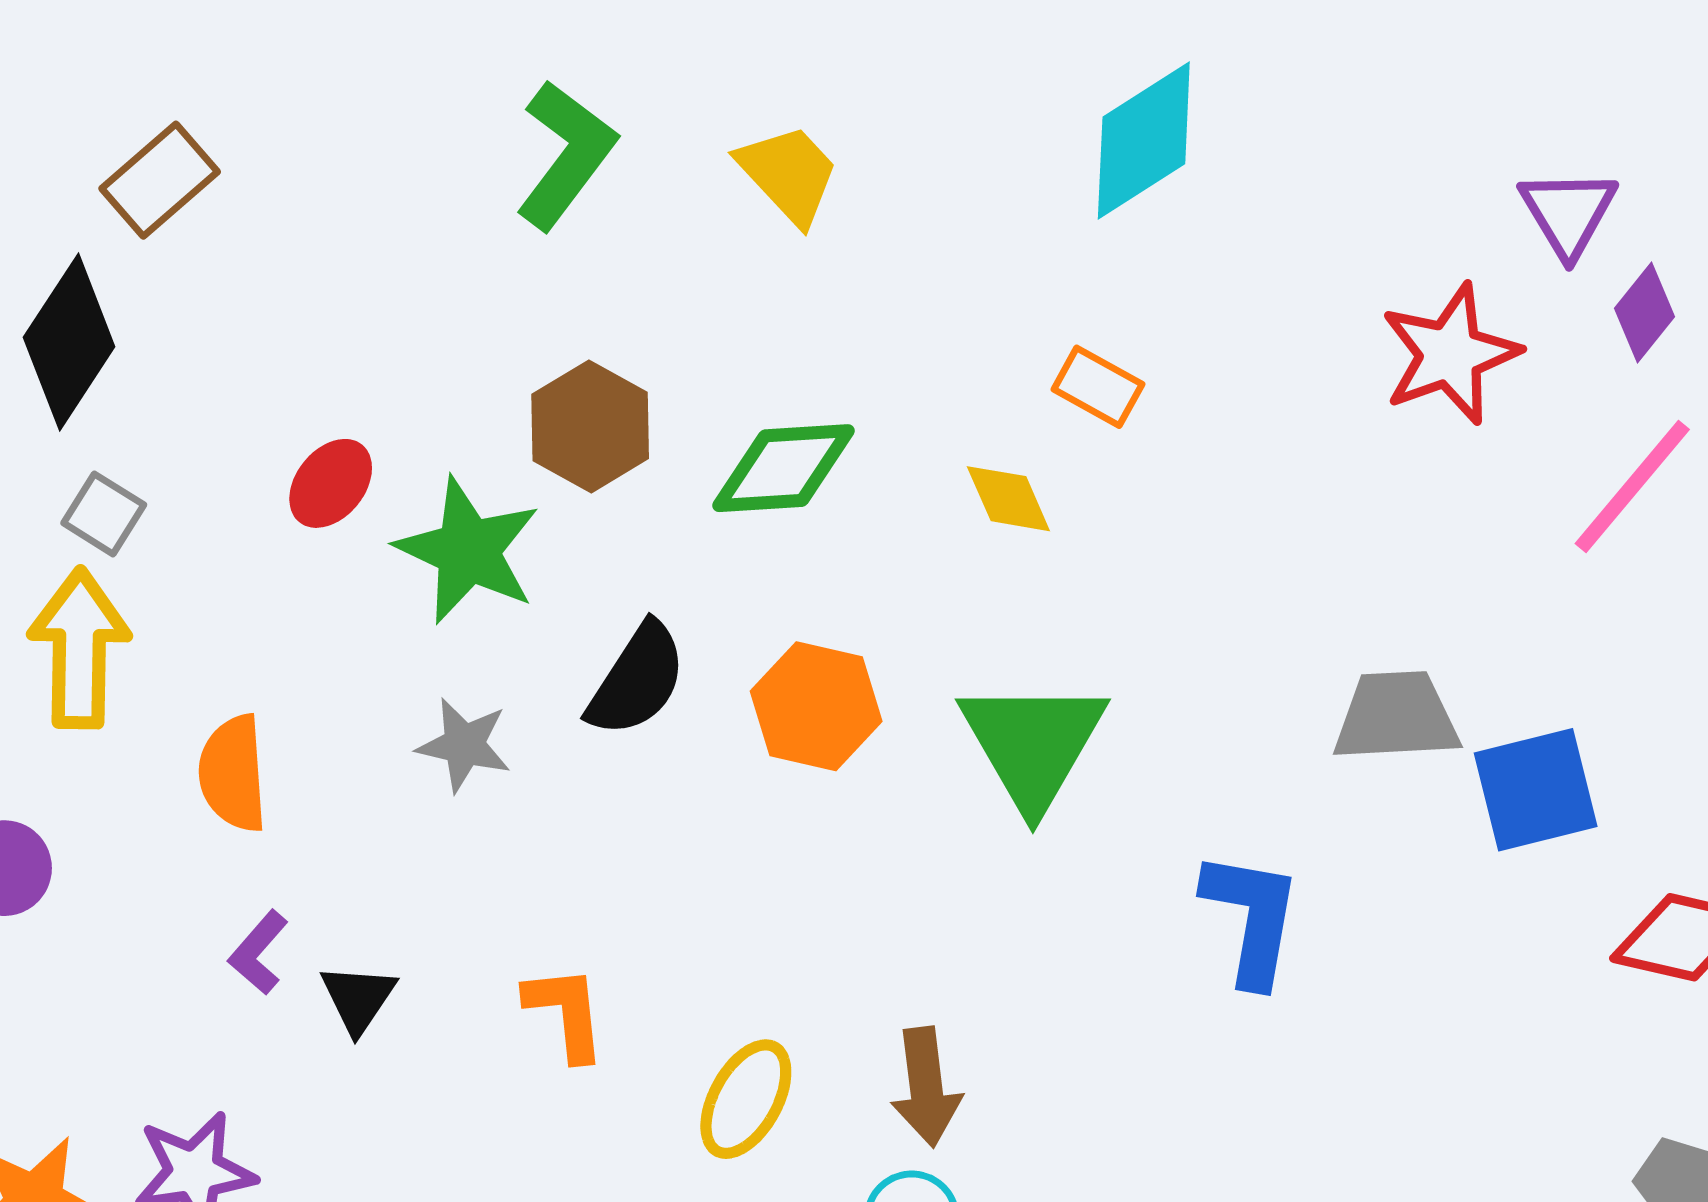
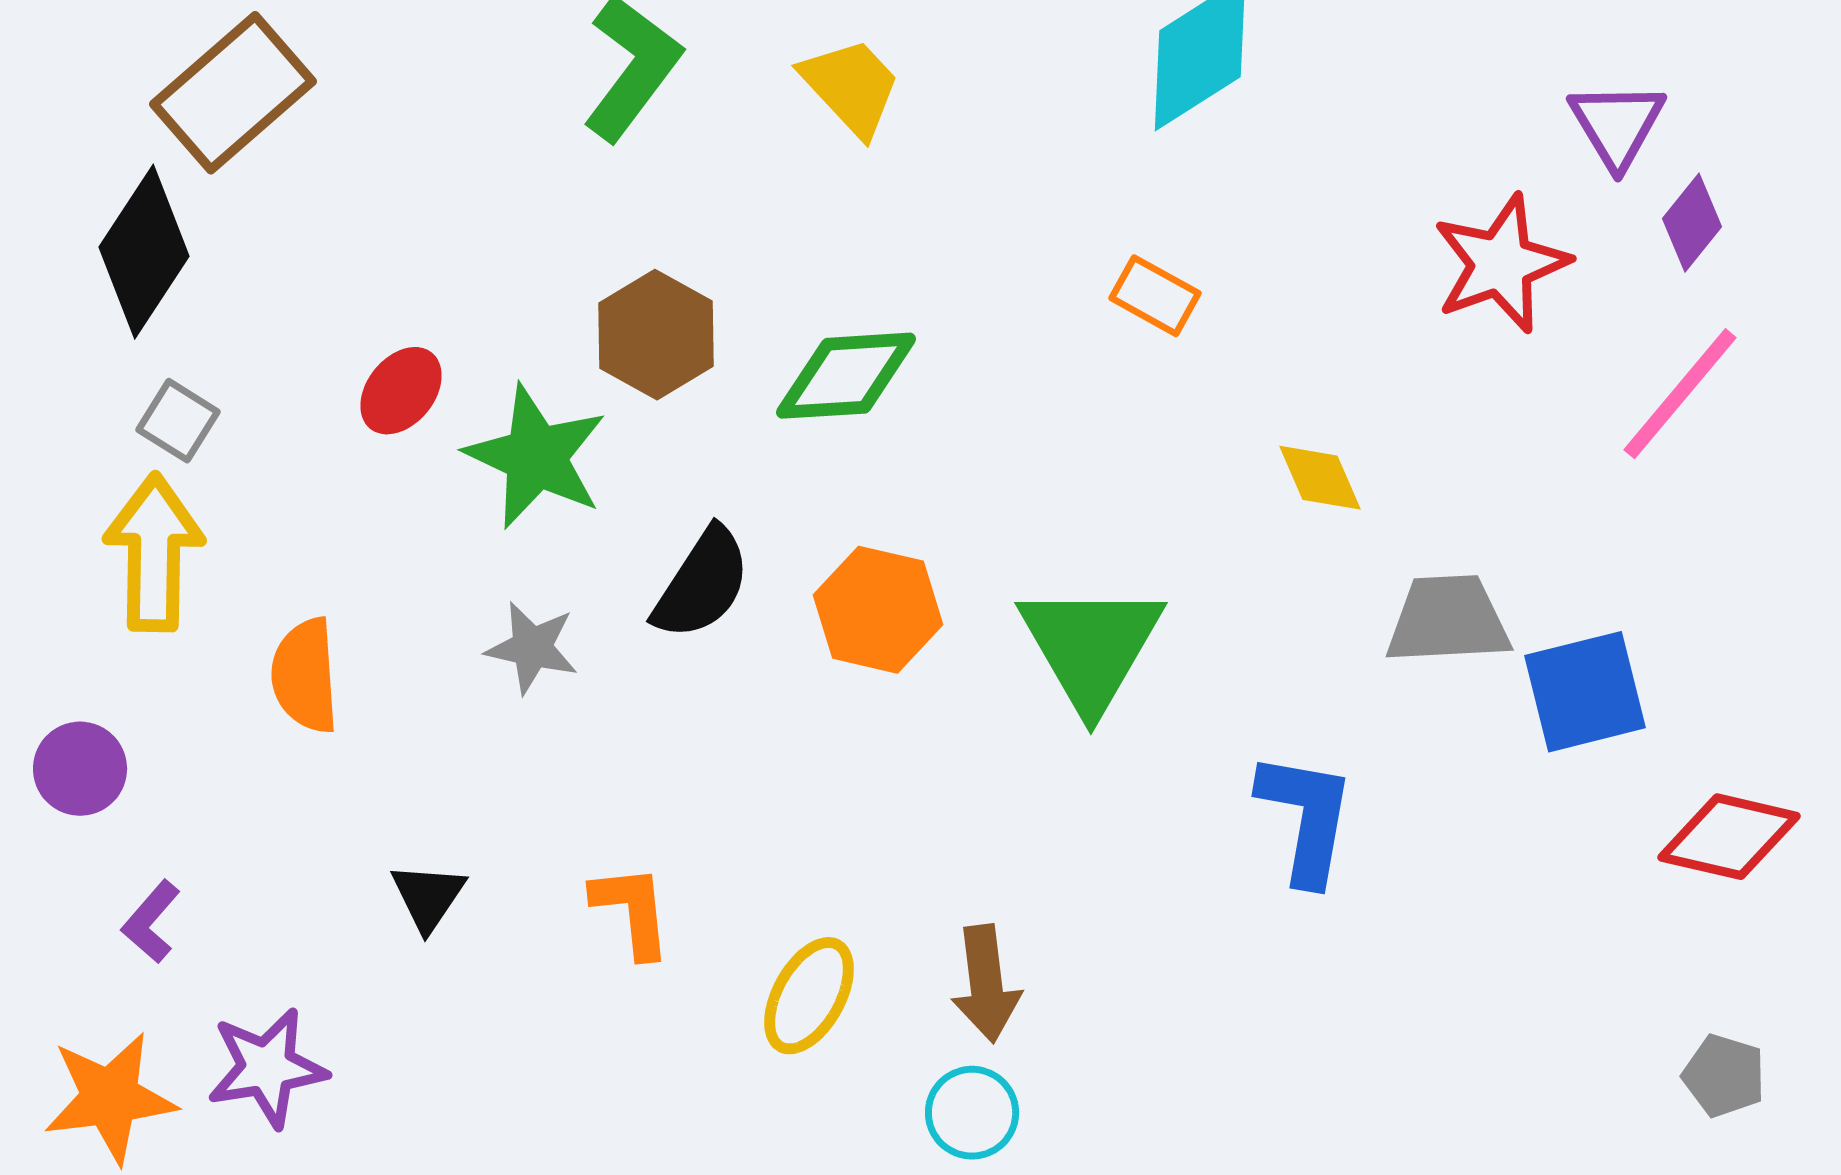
brown rectangle: (160, 180) -> (233, 93), size x1.4
yellow diamond: (1008, 499) -> (1320, 478), moved
purple L-shape: (258, 953) -> (151, 922), moved

